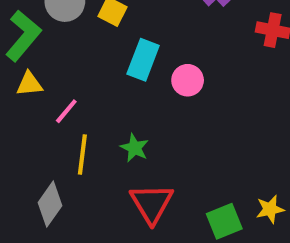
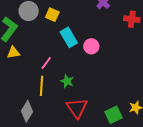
cyan rectangle: (143, 60) -> (69, 37), turned -48
pink line: (66, 111) -> (46, 63), moved

